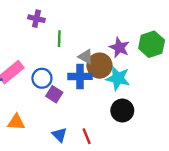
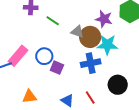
green line: (59, 39) -> (53, 21), turned -48
blue cross: (80, 76) -> (91, 63), moved
black circle: (122, 111) -> (118, 85), moved

